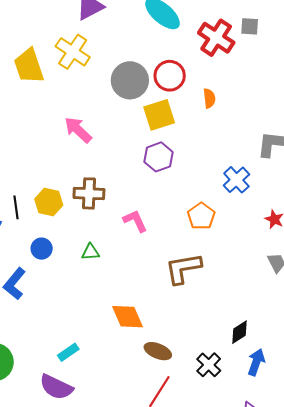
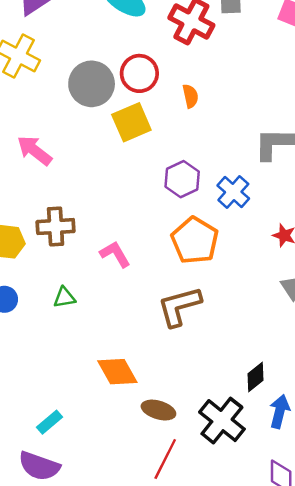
purple hexagon: (158, 157) -> (182, 179), moved
orange pentagon: (201, 216) -> (195, 240), size x1.4
black cross: (209, 365) -> (222, 421), size x1.5

